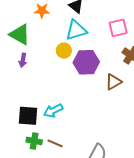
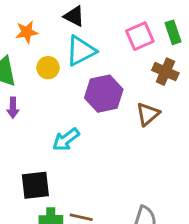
yellow circle: (64, 51) -> (48, 68), moved
cyan arrow: (53, 111) -> (66, 140), moved

